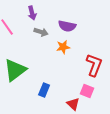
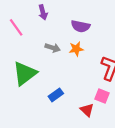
gray arrow: (41, 32) -> (53, 48), moved
blue rectangle: (44, 90) -> (56, 95), turned 32

